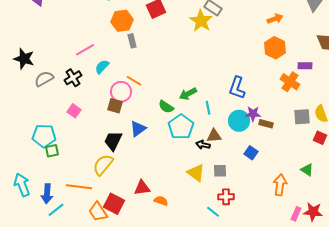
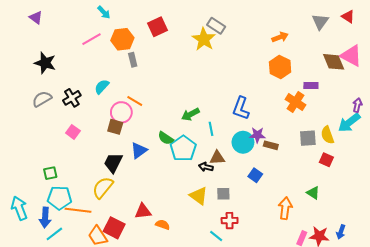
pink line: (85, 50) -> (91, 39), moved
black star: (24, 59) -> (45, 63), moved
green semicircle: (166, 107) -> (166, 138), moved
cyan pentagon: (44, 136) -> (60, 198), moved

